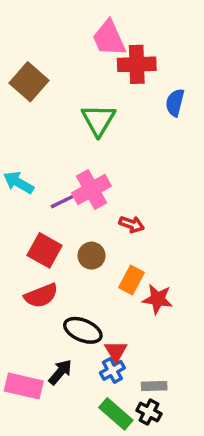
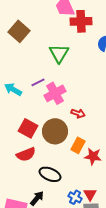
purple line: (62, 202) -> (38, 82), moved
brown circle: (92, 256) -> (55, 131), size x1.6
red triangle: (116, 351) -> (90, 194), moved
blue cross: (112, 370) -> (75, 197), moved, turned -32

